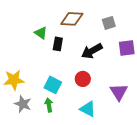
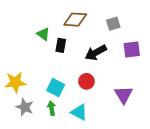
cyan triangle: (88, 109) -> (79, 112), moved

